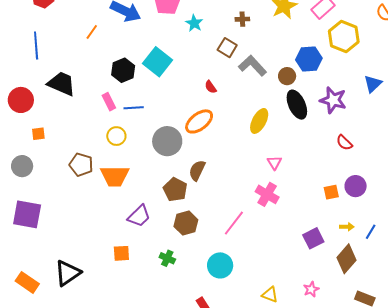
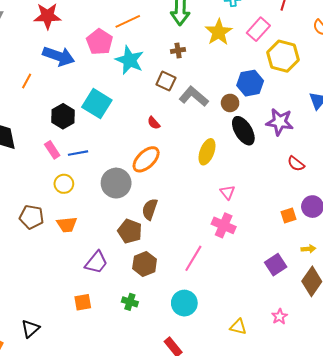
cyan star: (194, 23) -> (130, 60), size x1.6
orange trapezoid: (115, 176) -> (67, 225), size x0.7
black triangle: (68, 273) -> (30, 329), size x0.7

